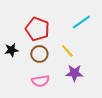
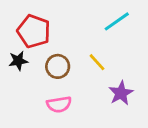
red pentagon: (37, 29) -> (34, 31), moved
purple star: (74, 73) -> (121, 93), moved, turned -30

